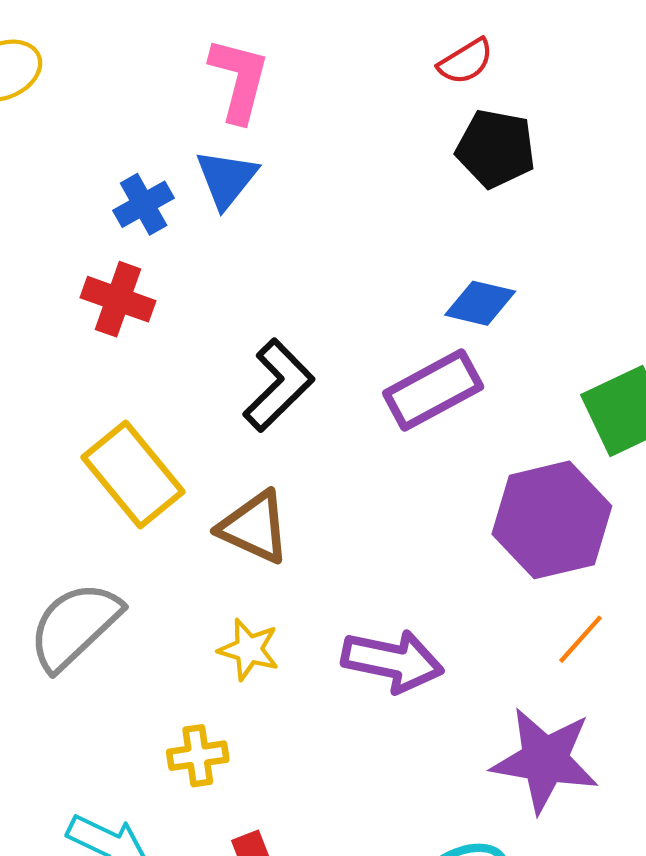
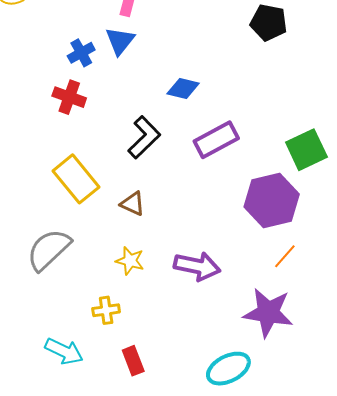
black pentagon: (496, 149) -> (269, 23), moved
blue diamond: (480, 303) -> (183, 88), moved
brown triangle: (254, 527) -> (133, 204), size x0.7

